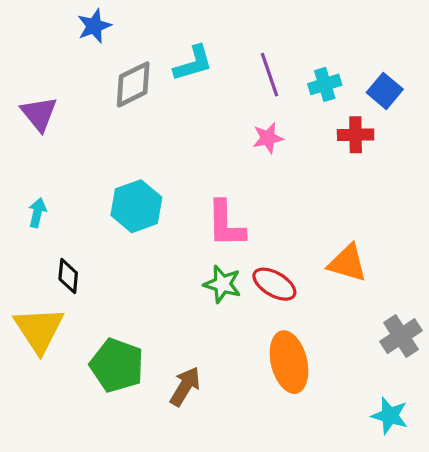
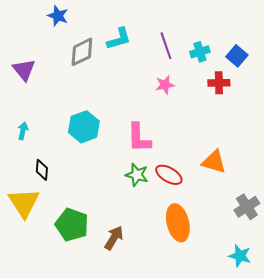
blue star: (94, 26) -> (58, 16), turned -30

